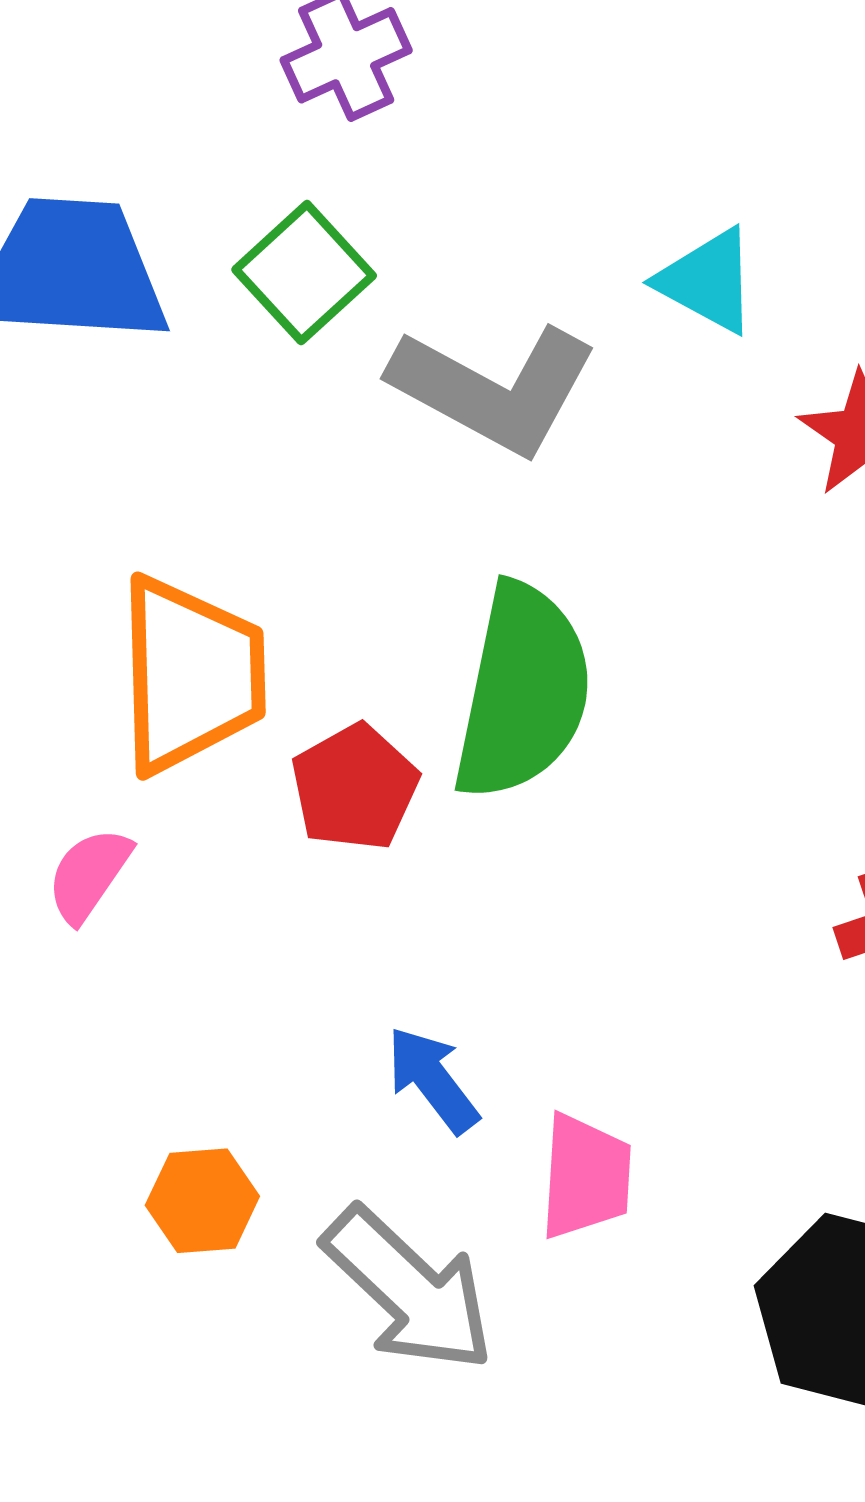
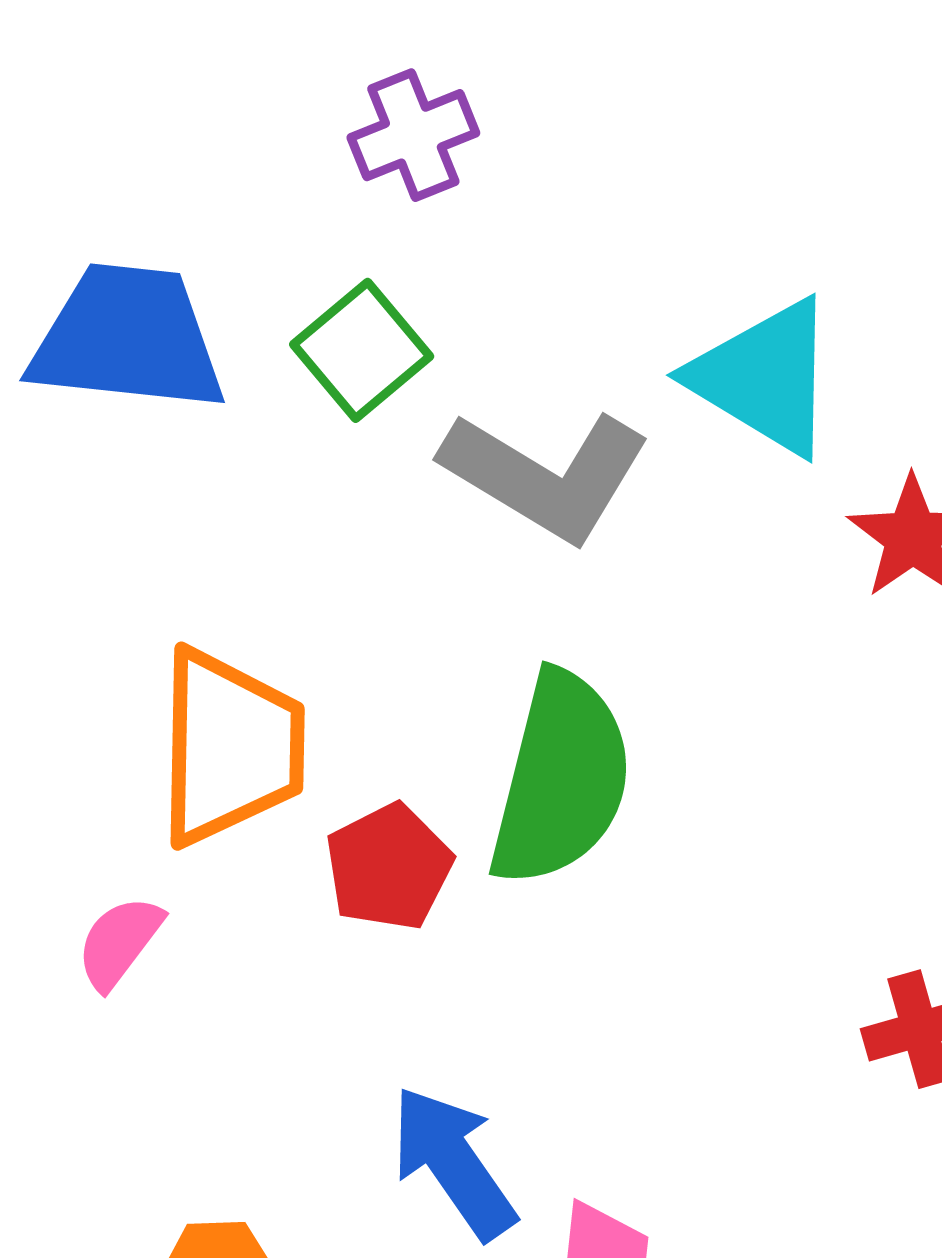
cyan triangle: (708, 281) -> (764, 377), size x1.5
blue arrow: (433, 1080) -> (453, 1163), size x1.4

